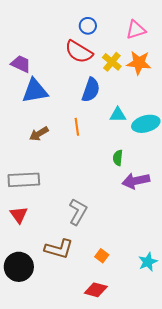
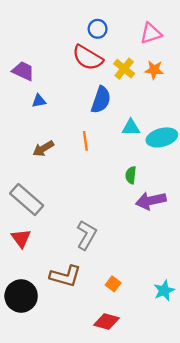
orange star: (139, 63) -> (154, 70), size x0.7
blue triangle: (35, 91) -> (39, 101), size x0.5
gray rectangle: (24, 180) -> (27, 200), turned 44

